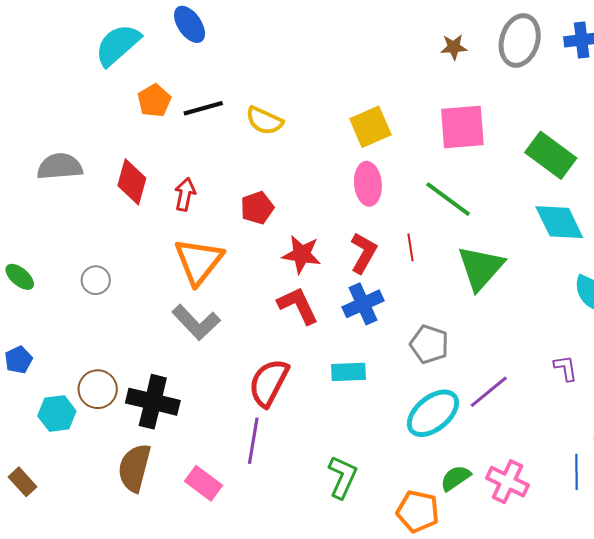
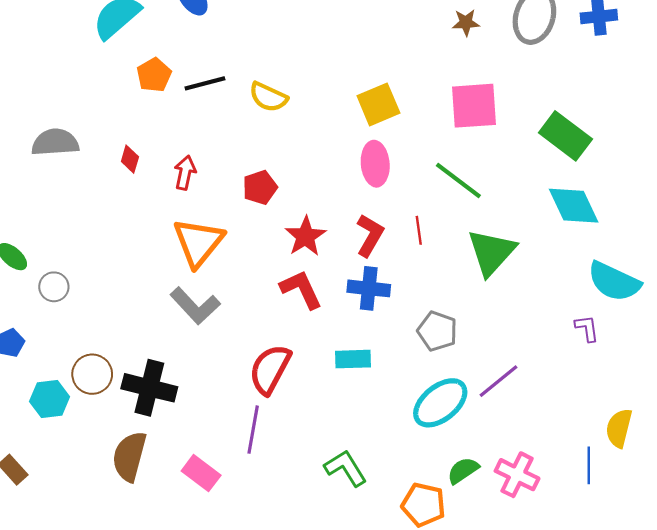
red diamond: (132, 182) -> (130, 159), size x0.6
red star: (302, 254) -> (305, 236), turned 30
gray circle: (96, 280) -> (54, 287), moved
blue cross: (363, 304) -> (369, 288), turned 30
purple L-shape: (566, 368) -> (587, 328), moved
green L-shape: (342, 477) -> (346, 468), turned -57

